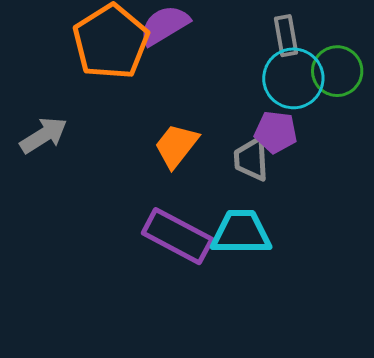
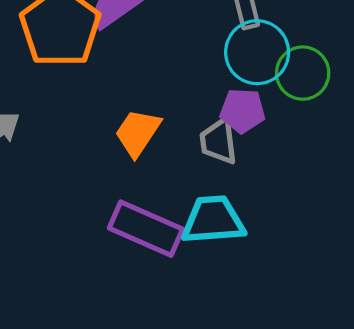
green circle: (337, 71) -> (303, 73), moved

